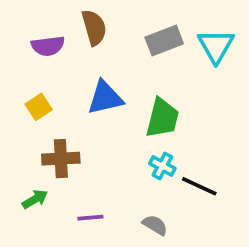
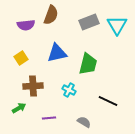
brown semicircle: (94, 28) -> (51, 15), turned 36
cyan cross: (162, 166) -> (69, 90), moved

